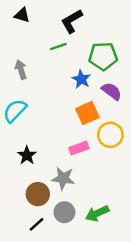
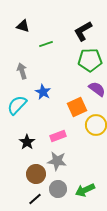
black L-shape: (72, 21) -> (83, 31), moved
green line: (58, 47) -> (46, 44), moved
blue star: (81, 79) -> (43, 92), moved
pink rectangle: (79, 148) -> (58, 136), moved

